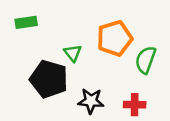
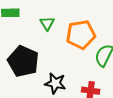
green triangle: (73, 53) -> (47, 23), moved

